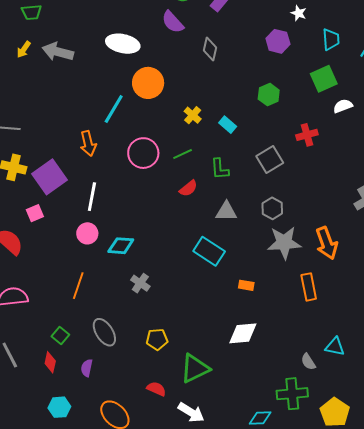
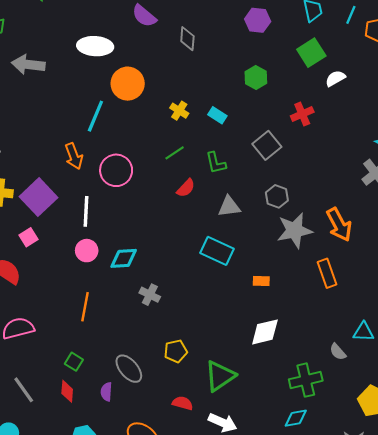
pink circle: (143, 153) -> (116, 170), moved
gray ellipse: (104, 332) -> (129, 369), moved
green cross: (292, 394) -> (306, 380), moved

